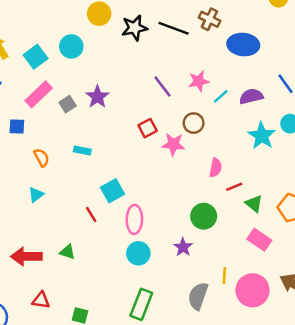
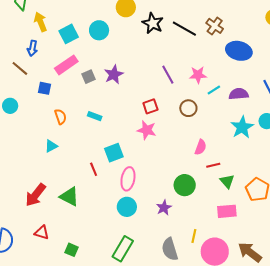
black star: (134, 28) -> (153, 23), turned 30
pink star: (173, 144) -> (147, 130), moved
pink rectangle: (259, 240) -> (227, 211), turned -48
green triangle: (67, 252) -> (69, 197), size x1.5
red arrow: (26, 256) -> (35, 195), turned -60
gray semicircle: (198, 296) -> (170, 249), turned -45

